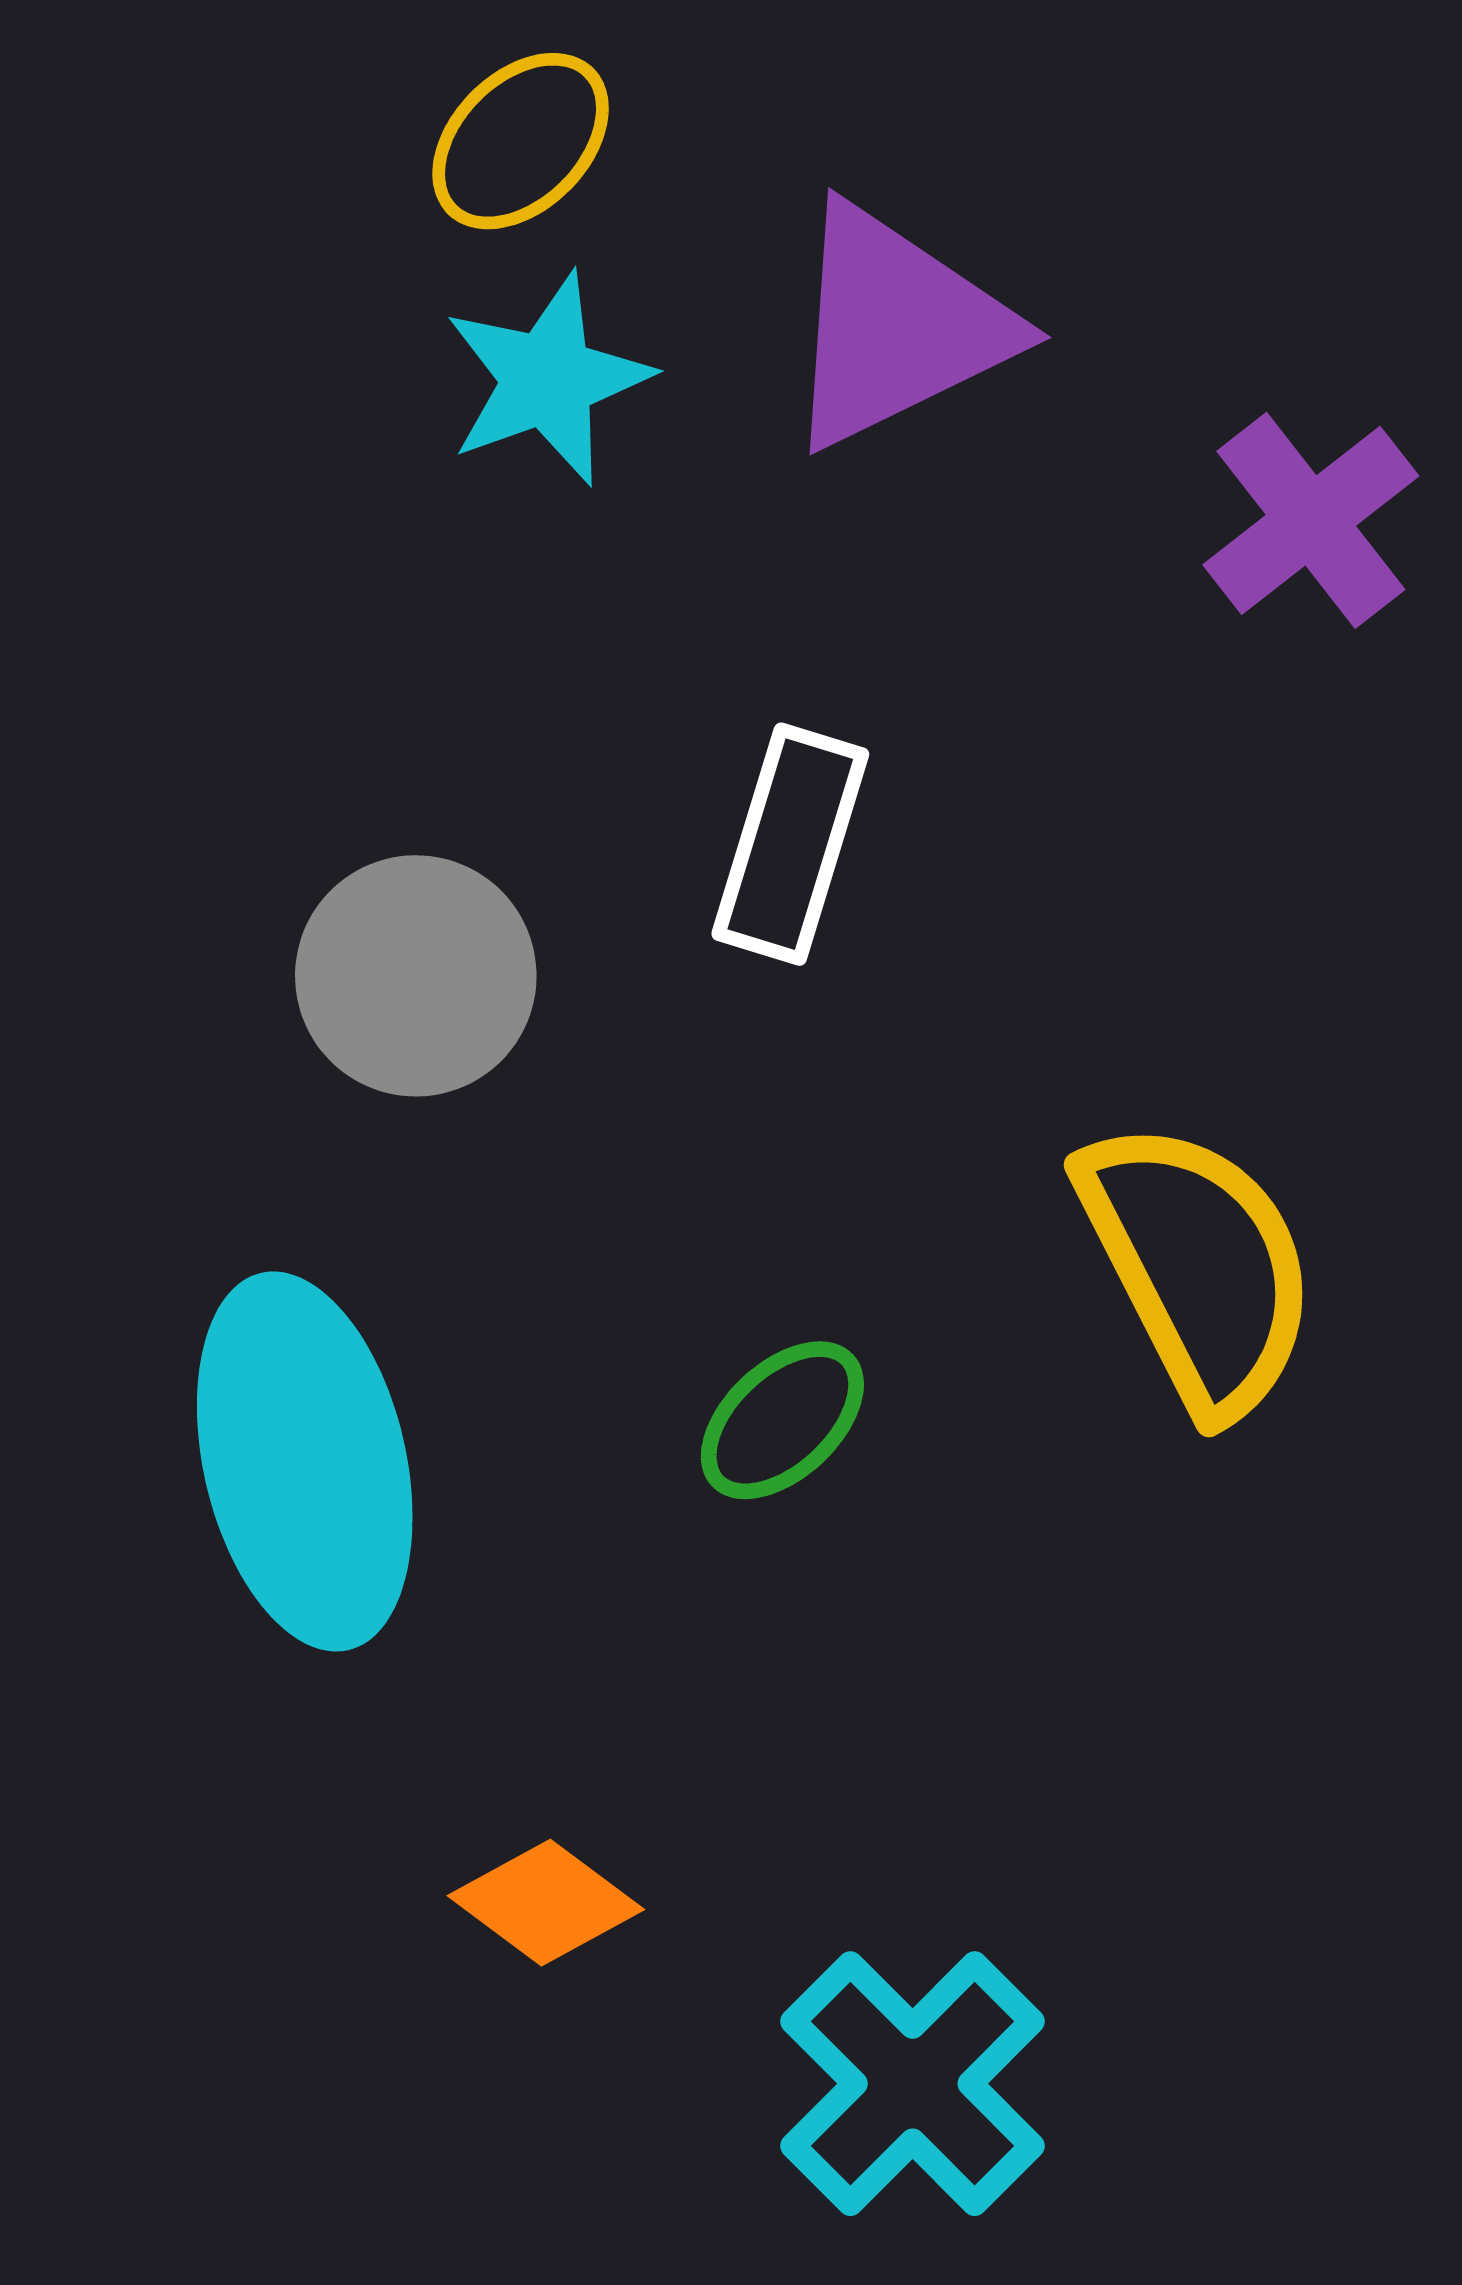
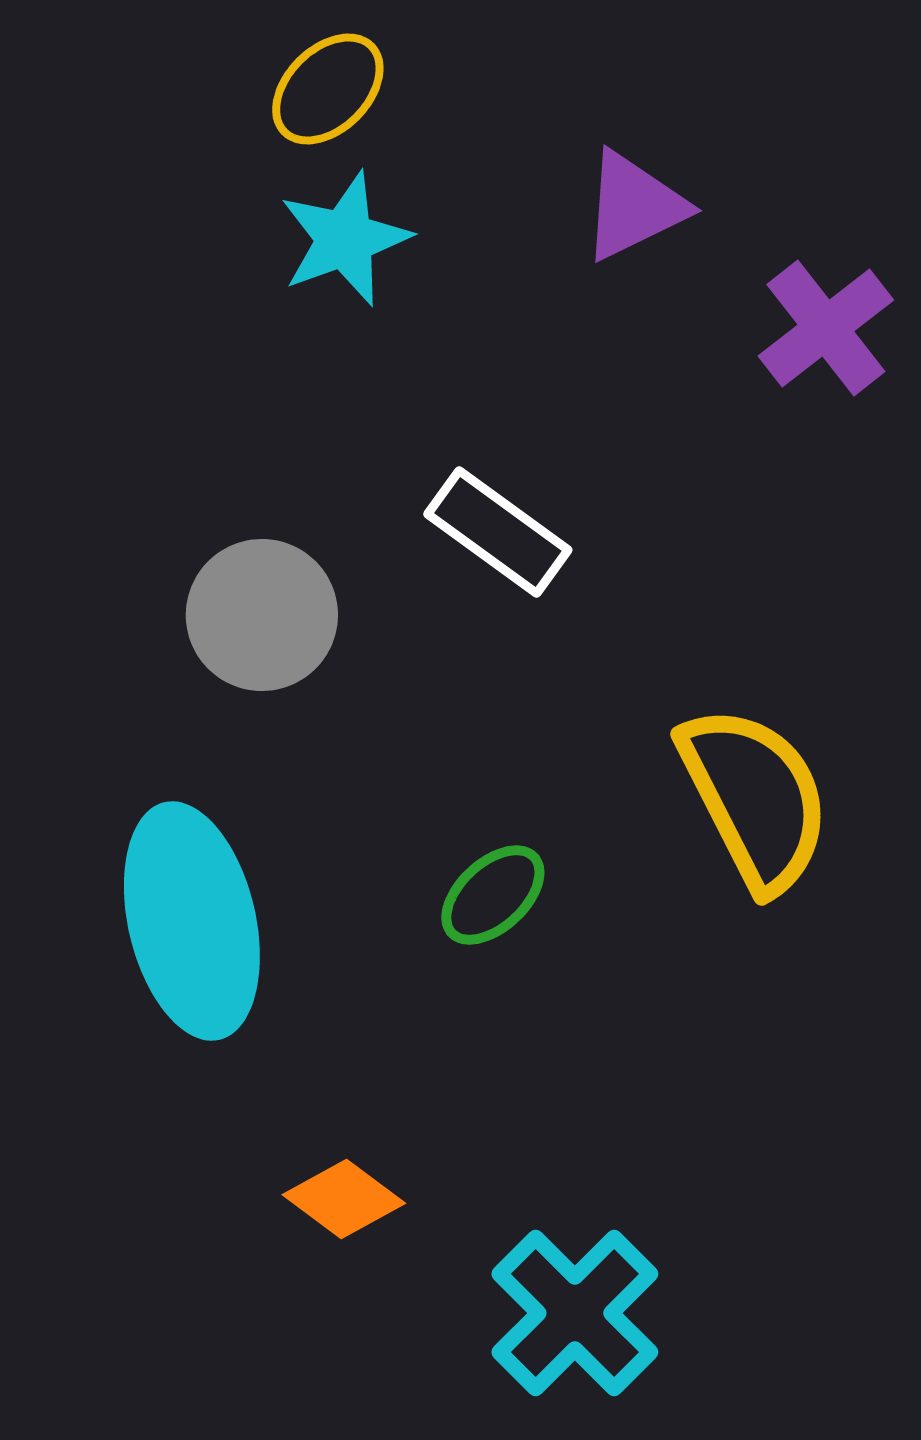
purple triangle: (897, 327) -> (634, 206), moved, size x0.7
white rectangle: (790, 844) -> (498, 532), turned -71

